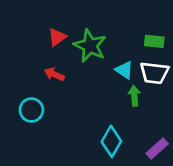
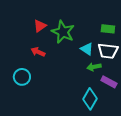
green arrow: (134, 96) -> (94, 67), turned -96
cyan diamond: (111, 141) -> (90, 99), moved
purple rectangle: (157, 149) -> (109, 82), moved, turned 70

